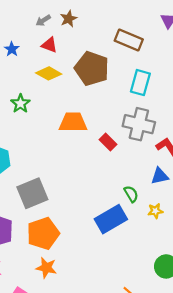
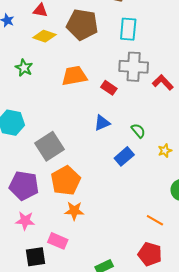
blue triangle: (160, 176) -> (102, 123), moved
yellow star: (155, 211) -> (165, 151), moved
blue rectangle: (111, 219) -> (124, 156), size x0.7

